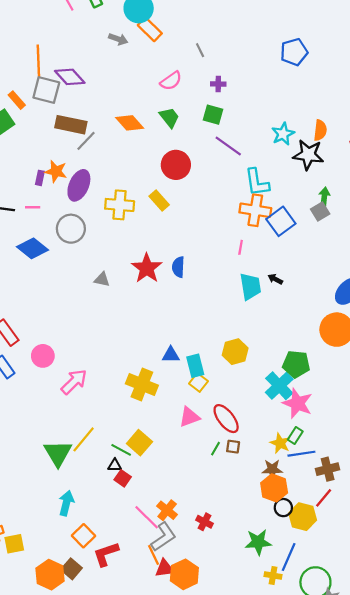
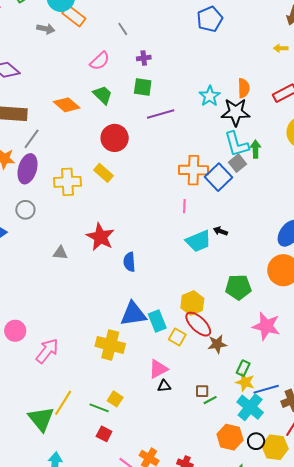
gray line: (86, 141) -> (32, 139), moved
purple line: (228, 146) -> (161, 114), turned -44
cyan L-shape: (257, 182) -> (237, 144), moved
gray square: (320, 211) -> (238, 163), moved
gray circle: (71, 229) -> (25, 210), size x0.7
blue semicircle: (178, 267) -> (129, 262), moved
cyan trapezoid: (250, 287) -> (198, 241), turned 84
blue triangle: (171, 355) -> (133, 314), size x1.6
green pentagon: (296, 364) -> (238, 287), moved
yellow square: (198, 382) -> (177, 337), moved
cyan cross: (279, 386) -> (250, 407), moved
pink star: (297, 403) -> (266, 326), moved
red ellipse: (226, 419) -> (198, 324), moved
green rectangle: (295, 436) -> (243, 368), moved
yellow square: (139, 443) -> (115, 399), size x0.7
green line: (216, 449) -> (210, 400), moved, turned 40
black triangle: (115, 465) -> (164, 386), moved
brown star: (272, 469) -> (217, 344), moved
orange hexagon: (274, 488) -> (230, 437), moved

